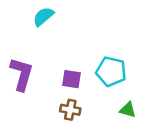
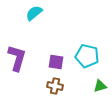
green triangle: (128, 110) -> (100, 86), turned -32

